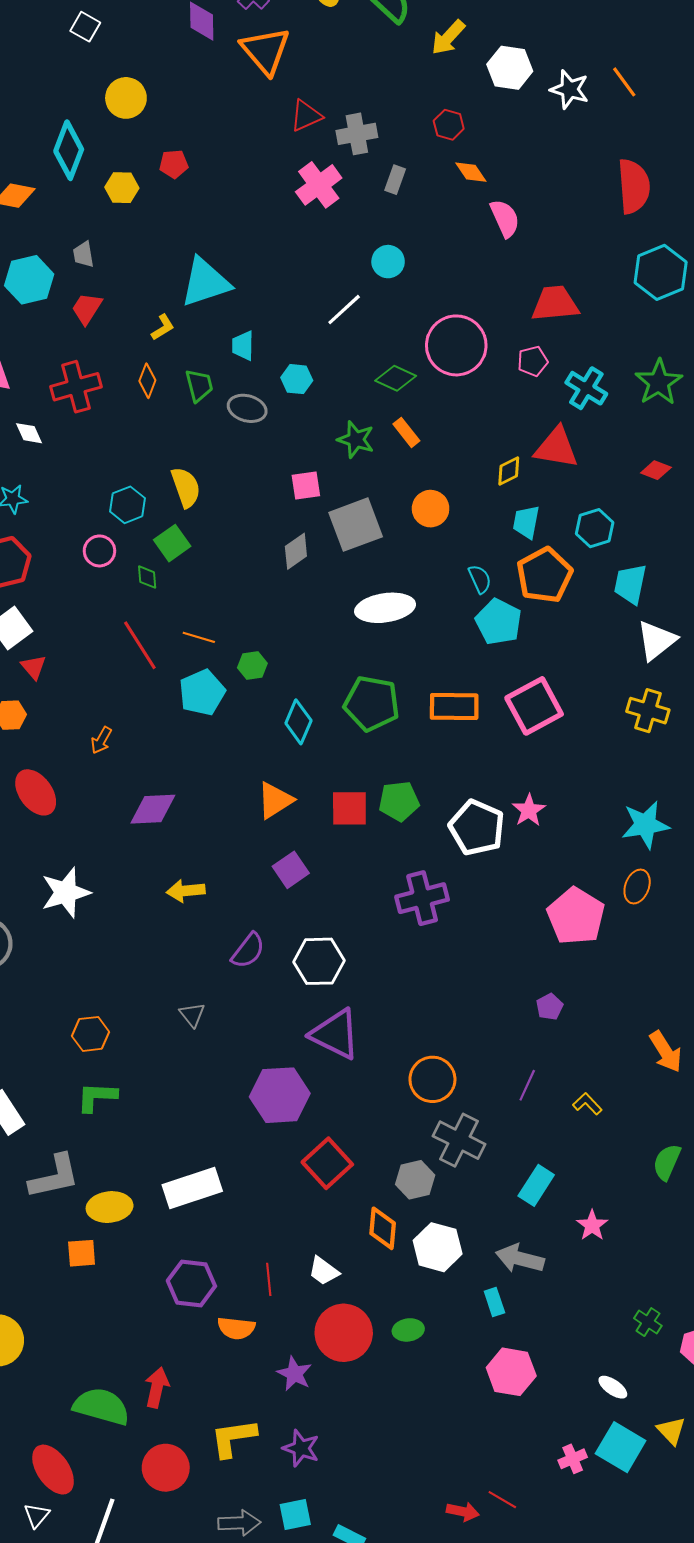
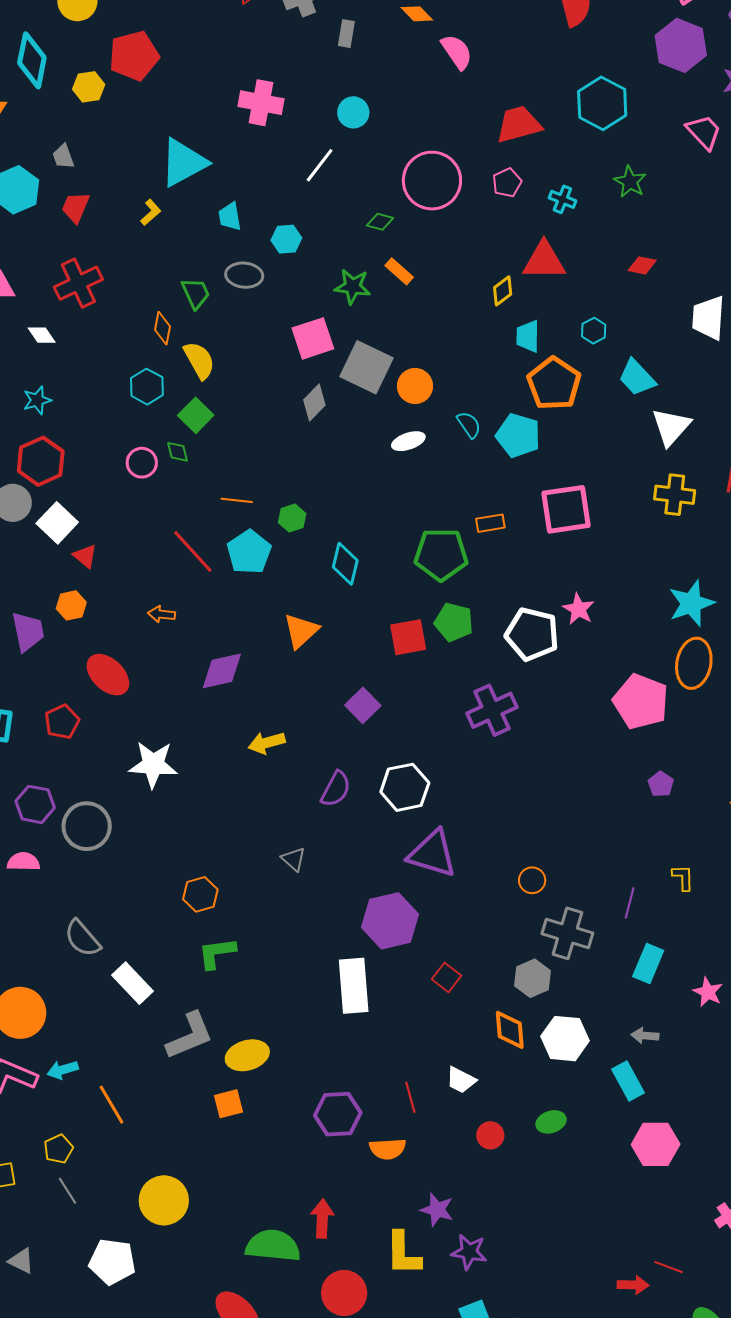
red pentagon: (174, 164) -> (134, 56), size x1.8
pink cross: (319, 185) -> (261, 103), moved, turned -33
cyan hexagon: (661, 272) -> (602, 103), moved
green diamond: (396, 378) -> (380, 222), size x0.7
orange diamond: (147, 381) -> (162, 328), moved
green star: (659, 382) -> (630, 182), size x0.7
green trapezoid: (199, 385) -> (196, 293), moved
cyan cross: (586, 388) -> (562, 199), size x0.7
pink square: (306, 486) -> (313, 338), size x1.4
orange circle: (431, 509) -> (415, 386), moved
gray square: (356, 525) -> (367, 367), turned -34
cyan hexagon: (595, 528) -> (594, 331), size x0.7
pink circle: (99, 551) -> (142, 463), moved
cyan semicircle: (480, 579) -> (469, 425), moved
cyan trapezoid: (630, 584) -> (637, 378), turned -45
white ellipse: (385, 608) -> (408, 441), size x0.6
red line: (140, 645) -> (193, 551), moved
green pentagon: (372, 703) -> (441, 554), moved
pink square: (534, 706) -> (566, 509), turned 30
orange rectangle: (454, 707) -> (490, 523), size x0.6
orange arrow: (101, 740) -> (161, 614), turned 76
orange triangle: (275, 800) -> (301, 631), moved
green pentagon: (399, 801) -> (454, 622), turned 30
orange ellipse: (637, 887) -> (694, 663), size x1.5
white star: (66, 893) -> (153, 764), turned 30
purple pentagon: (550, 1007) -> (661, 784), moved
orange circle: (432, 1079) -> (532, 880), size x0.6
purple line: (527, 1085) -> (630, 903), moved
yellow L-shape: (587, 1104) -> (683, 878), turned 52
red square: (327, 1163) -> (446, 977), size x0.6
white rectangle: (192, 1188) -> (354, 986), moved, turned -66
gray arrow: (520, 1259) -> (645, 1036), size x0.6
cyan rectangle: (494, 1302) -> (628, 1081), size x1.4
red circle: (344, 1333) -> (490, 1135), size x0.5
purple star: (294, 1374) -> (437, 1210), moved
yellow L-shape: (233, 1438) -> (403, 1254), turned -72

